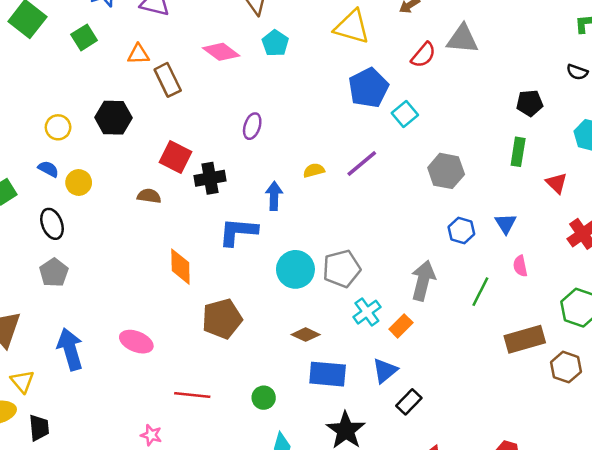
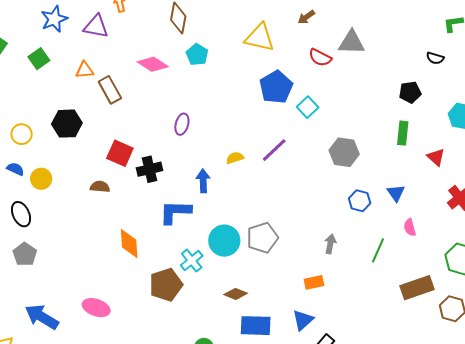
red semicircle: (423, 55) -> (320, 57), turned 80
black semicircle: (577, 72) -> (435, 58), moved
gray arrow: (423, 281) -> (330, 244), size x0.6
cyan cross: (367, 312) -> (192, 261), moved
orange rectangle: (401, 326) -> (314, 282), turned 36
blue arrow: (70, 349) -> (42, 317), turned -40

